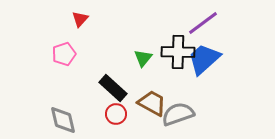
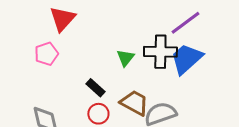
red triangle: (80, 19) -> (62, 19), size x1.6
black rectangle: (113, 88) -> (95, 88), size x0.7

